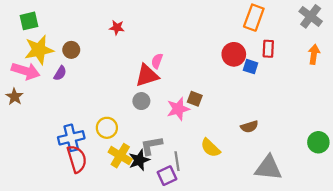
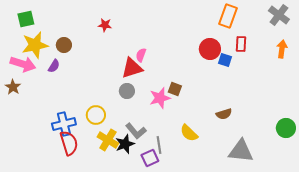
gray L-shape: (151, 146) -> (136, 131), turned -120

